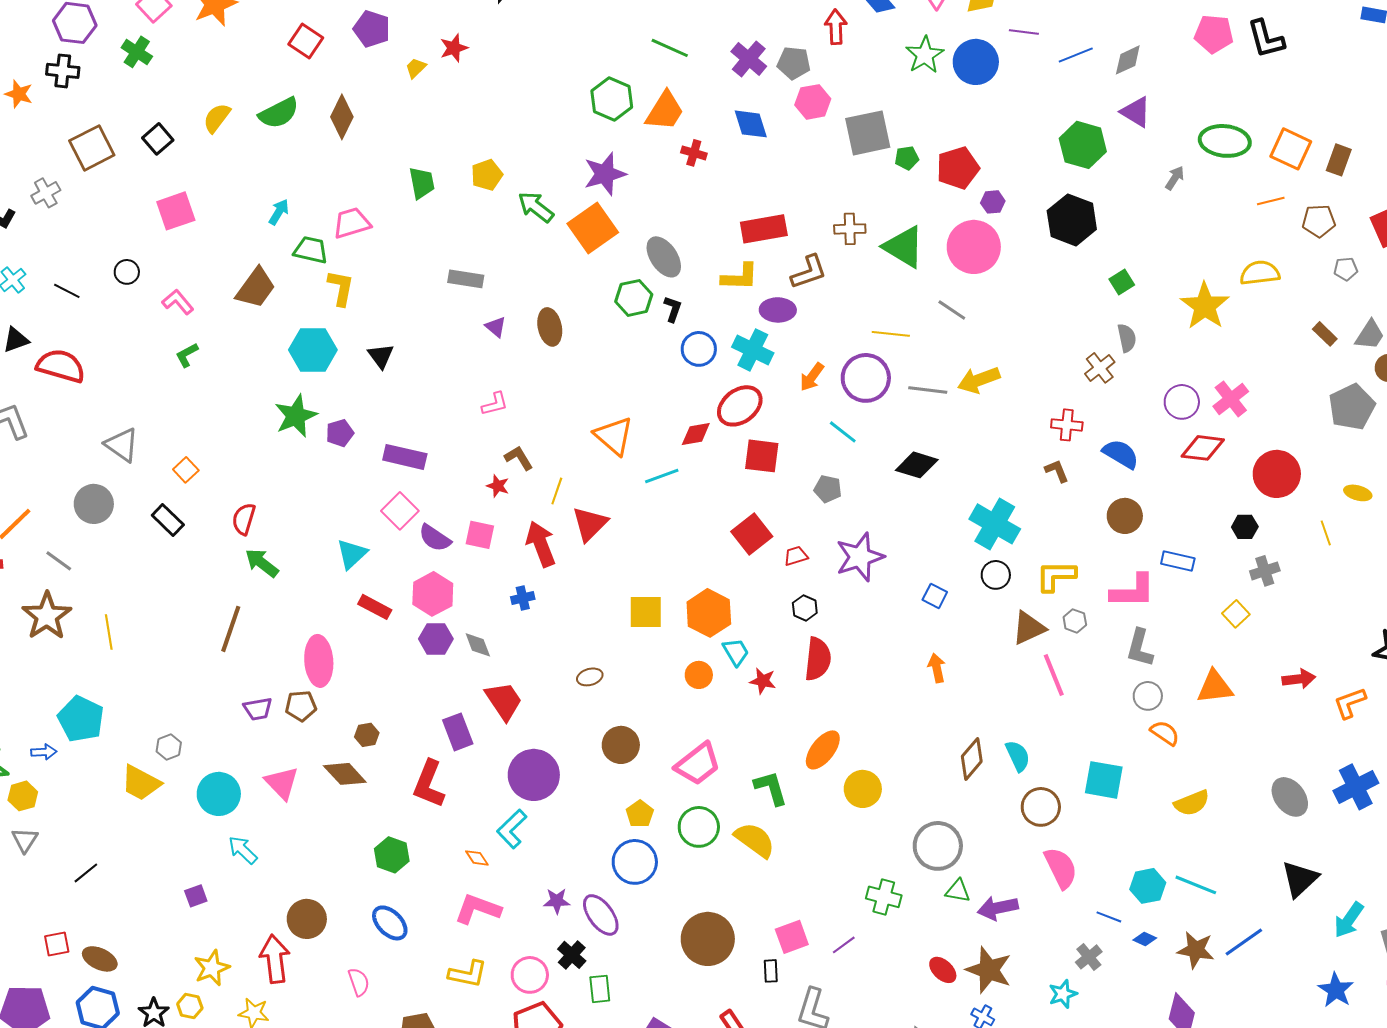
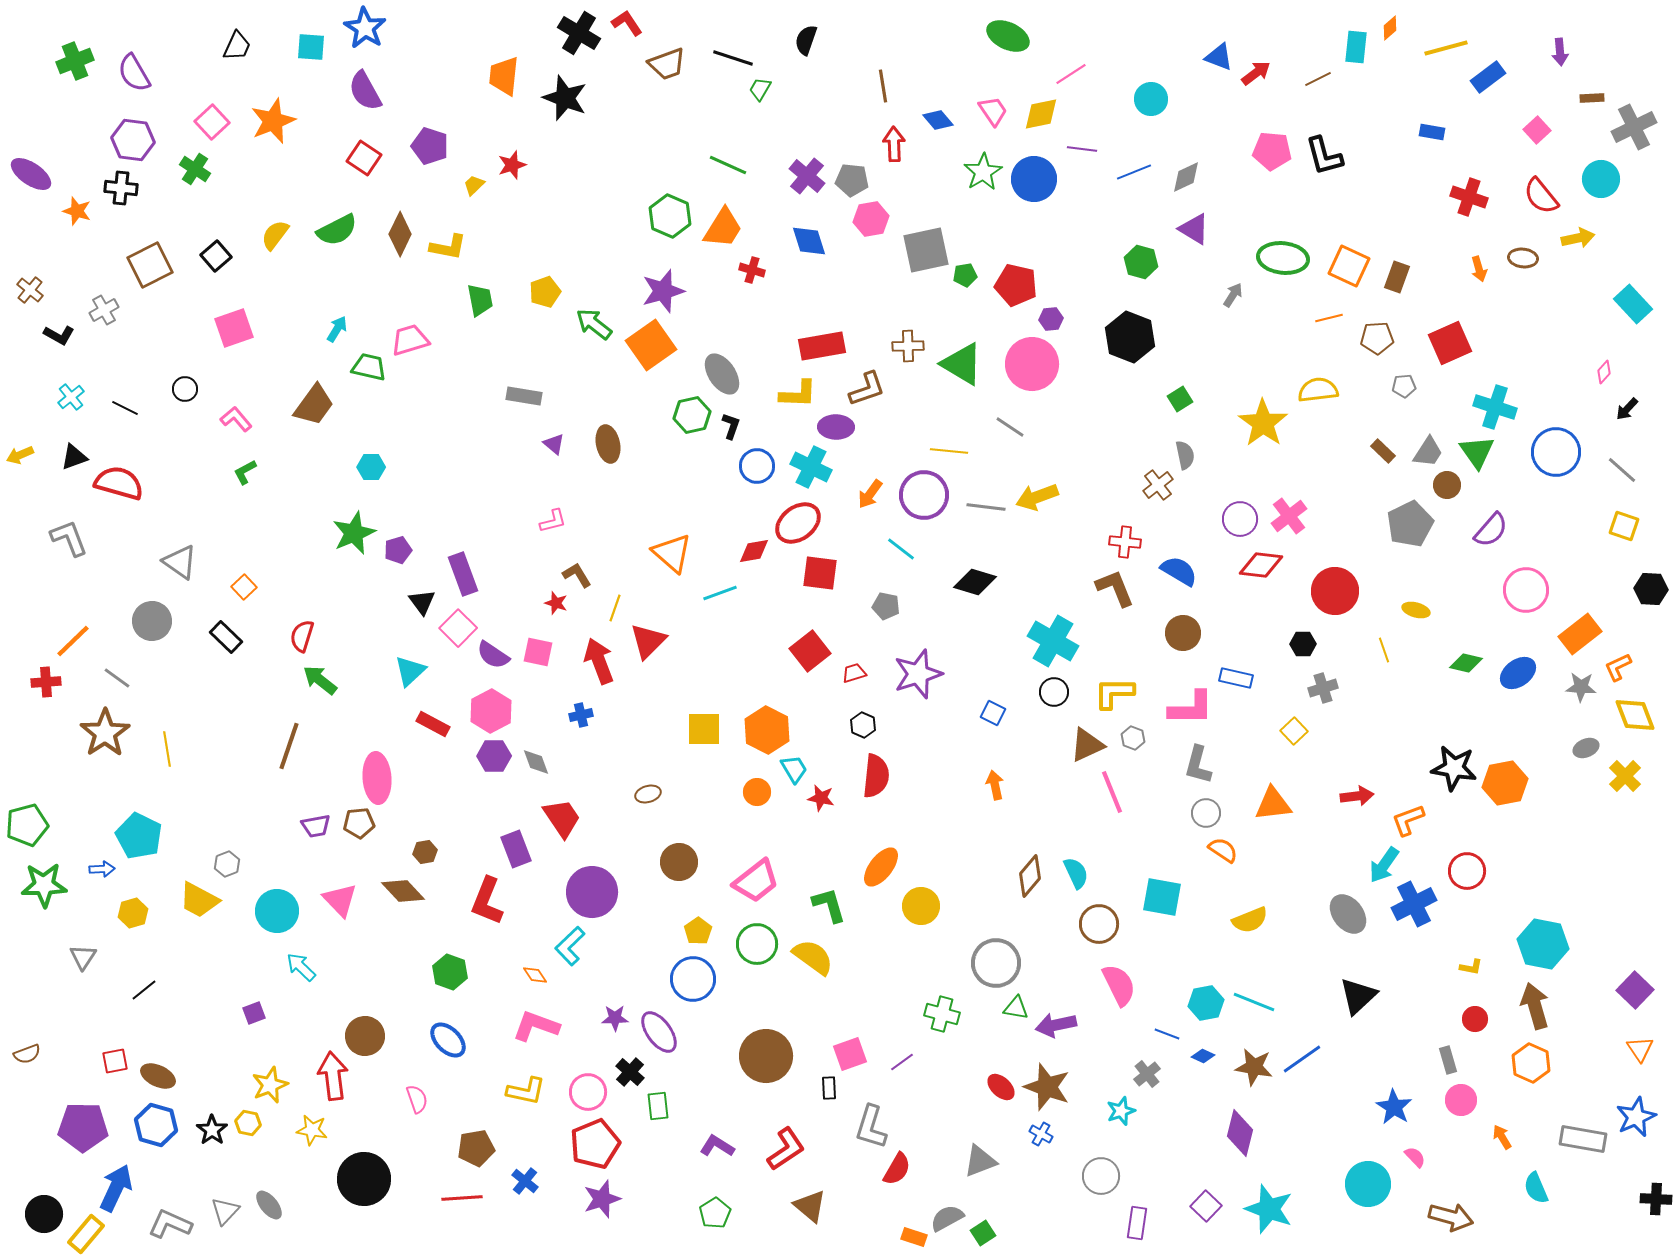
green hexagon: (1083, 145) -> (1141, 262), size x0.7
red pentagon: (958, 168) -> (1016, 285), turned 30
yellow L-shape: (341, 288) -> (448, 247), moved, turned 90
cyan hexagon: (313, 350) -> (371, 467), size x0.6
black triangle: (381, 356) -> (422, 602), moved
purple rectangle: (405, 457) -> (463, 574), turned 57
brown L-shape: (1057, 471) -> (1115, 588), size x1.6
yellow hexagon: (23, 796) -> (133, 913), moved
cyan arrow: (1349, 920) -> (1384, 865), moved

